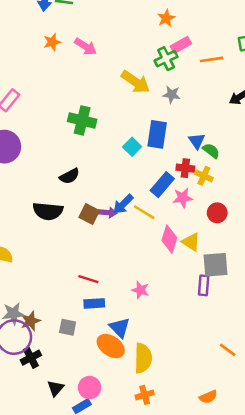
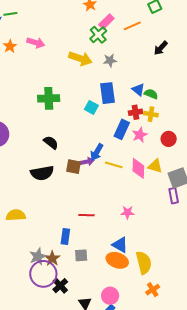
black semicircle: (69, 176) -> (51, 142), turned -98
yellow line: (144, 212) -> (114, 165), moved
blue rectangle: (94, 303) -> (65, 236), moved, turned -63

